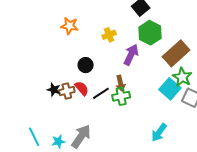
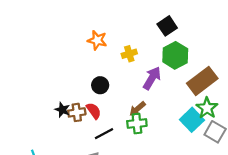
orange star: (70, 26) -> (97, 40), moved
brown arrow: (120, 83) -> (137, 109), turned 56
black line: (101, 93) -> (104, 134), moved

